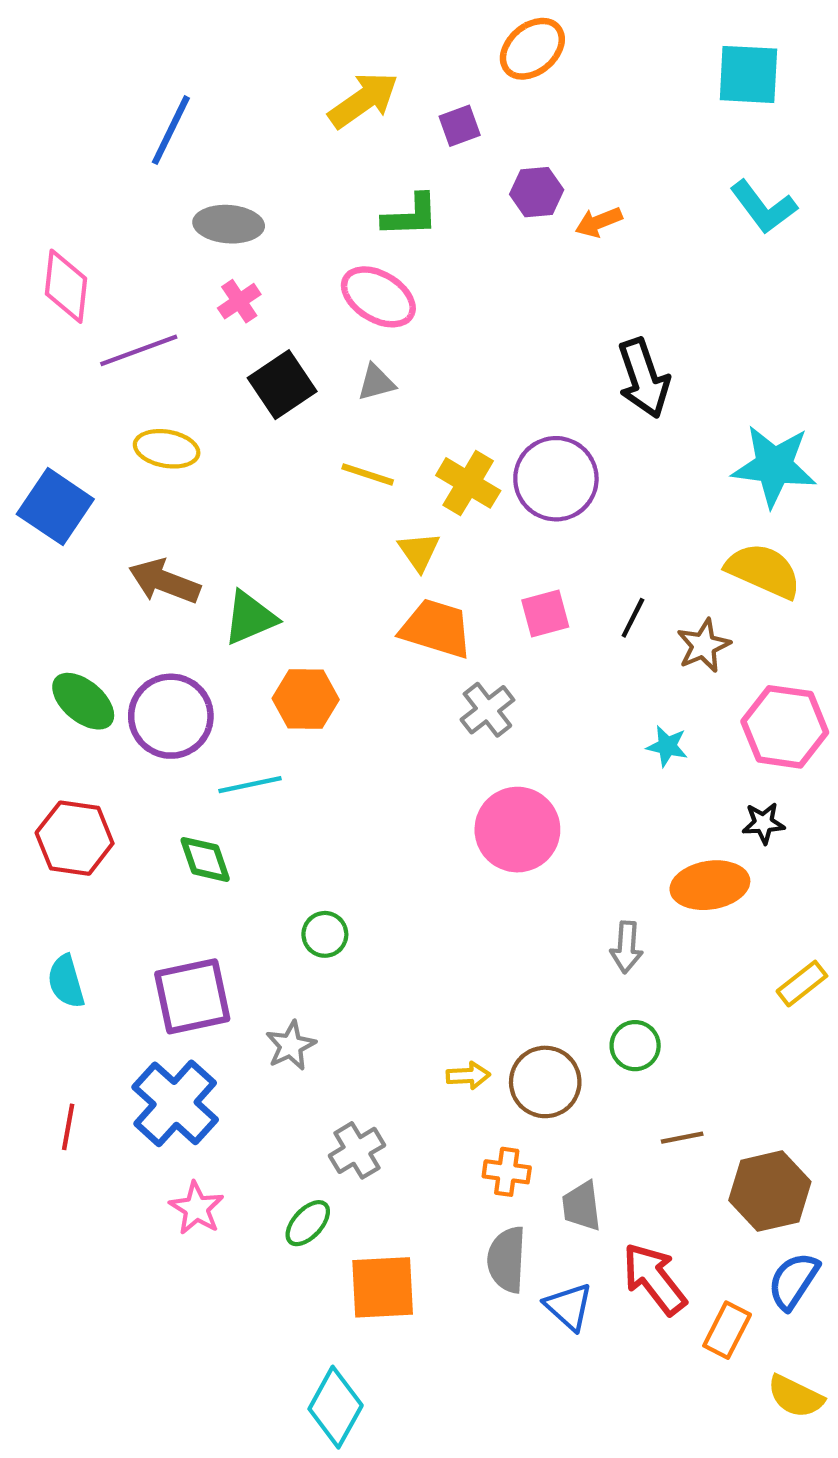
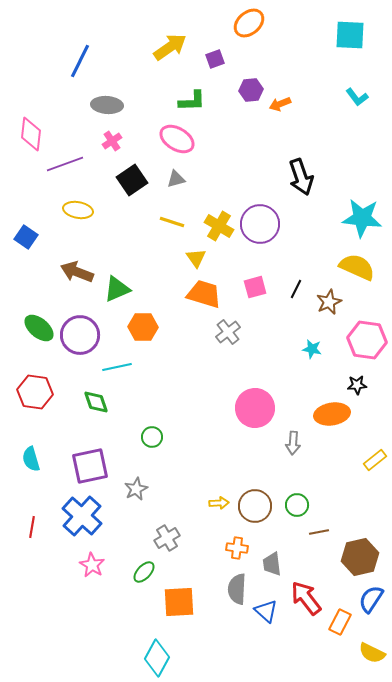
cyan L-shape: (763, 207) -> (357, 97), size x0.7
blue square: (55, 507) -> (26, 237), size x0.7
pink circle: (517, 830) -> (255, 408), moved
green circle: (635, 1046) -> (297, 505), moved

